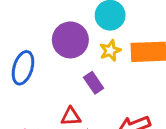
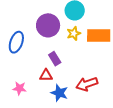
purple rectangle: (94, 83) -> (55, 59), moved

